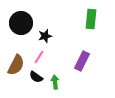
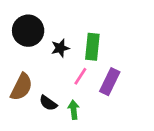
green rectangle: (91, 19) -> (92, 47), moved
pink line: (39, 57) -> (80, 76), moved

